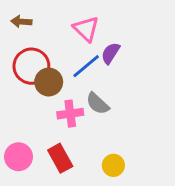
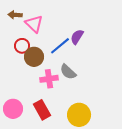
pink triangle: (86, 29) -> (34, 24), moved
red circle: (31, 66) -> (22, 46), size x0.6
yellow circle: (113, 165) -> (79, 115), size x1.5

